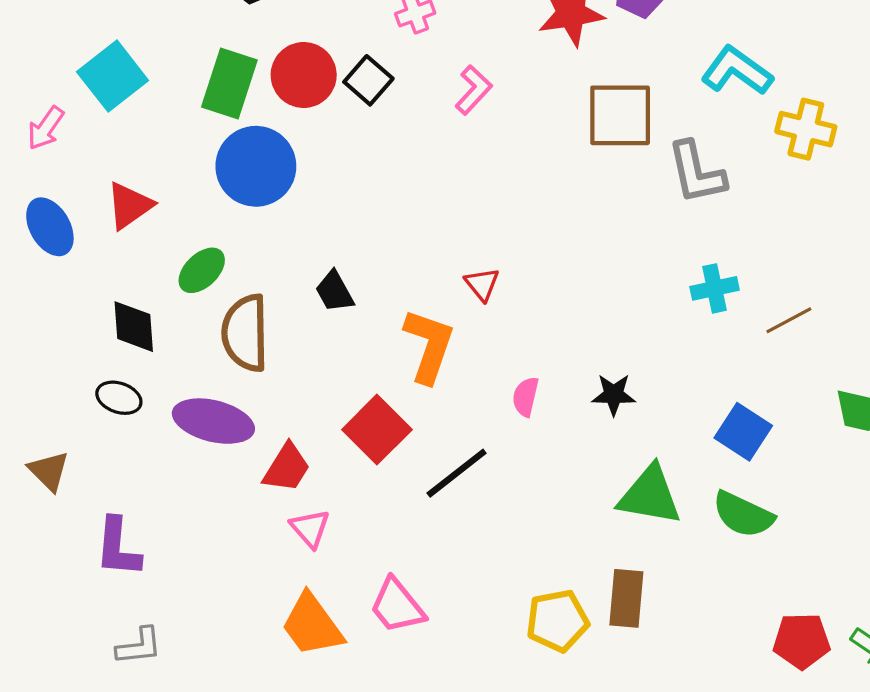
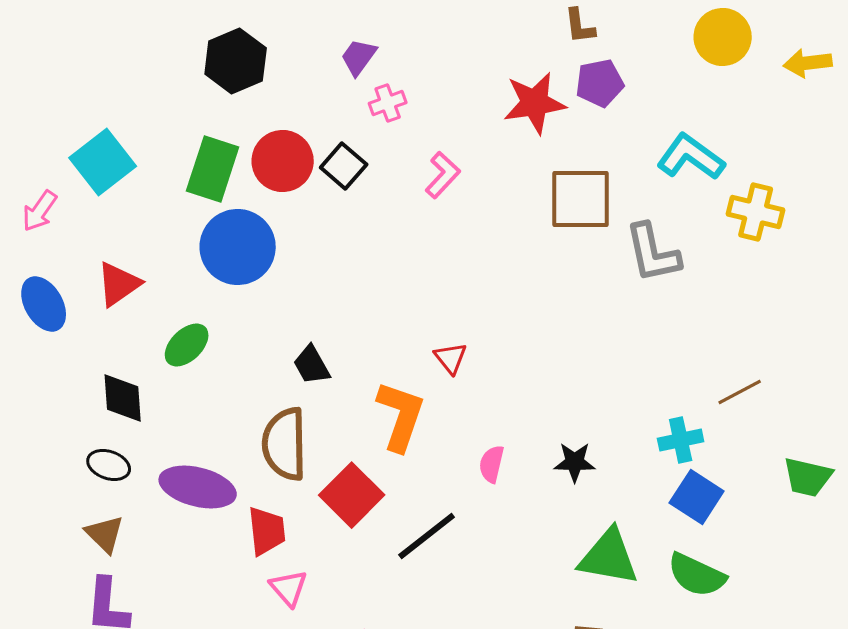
cyan cross: (715, 288) -> (681, 440), moved
brown semicircle: (245, 333) -> (285, 444), moved
red trapezoid: (287, 468) -> (267, 531), turned -38
brown triangle: (49, 471) -> (105, 534), moved

